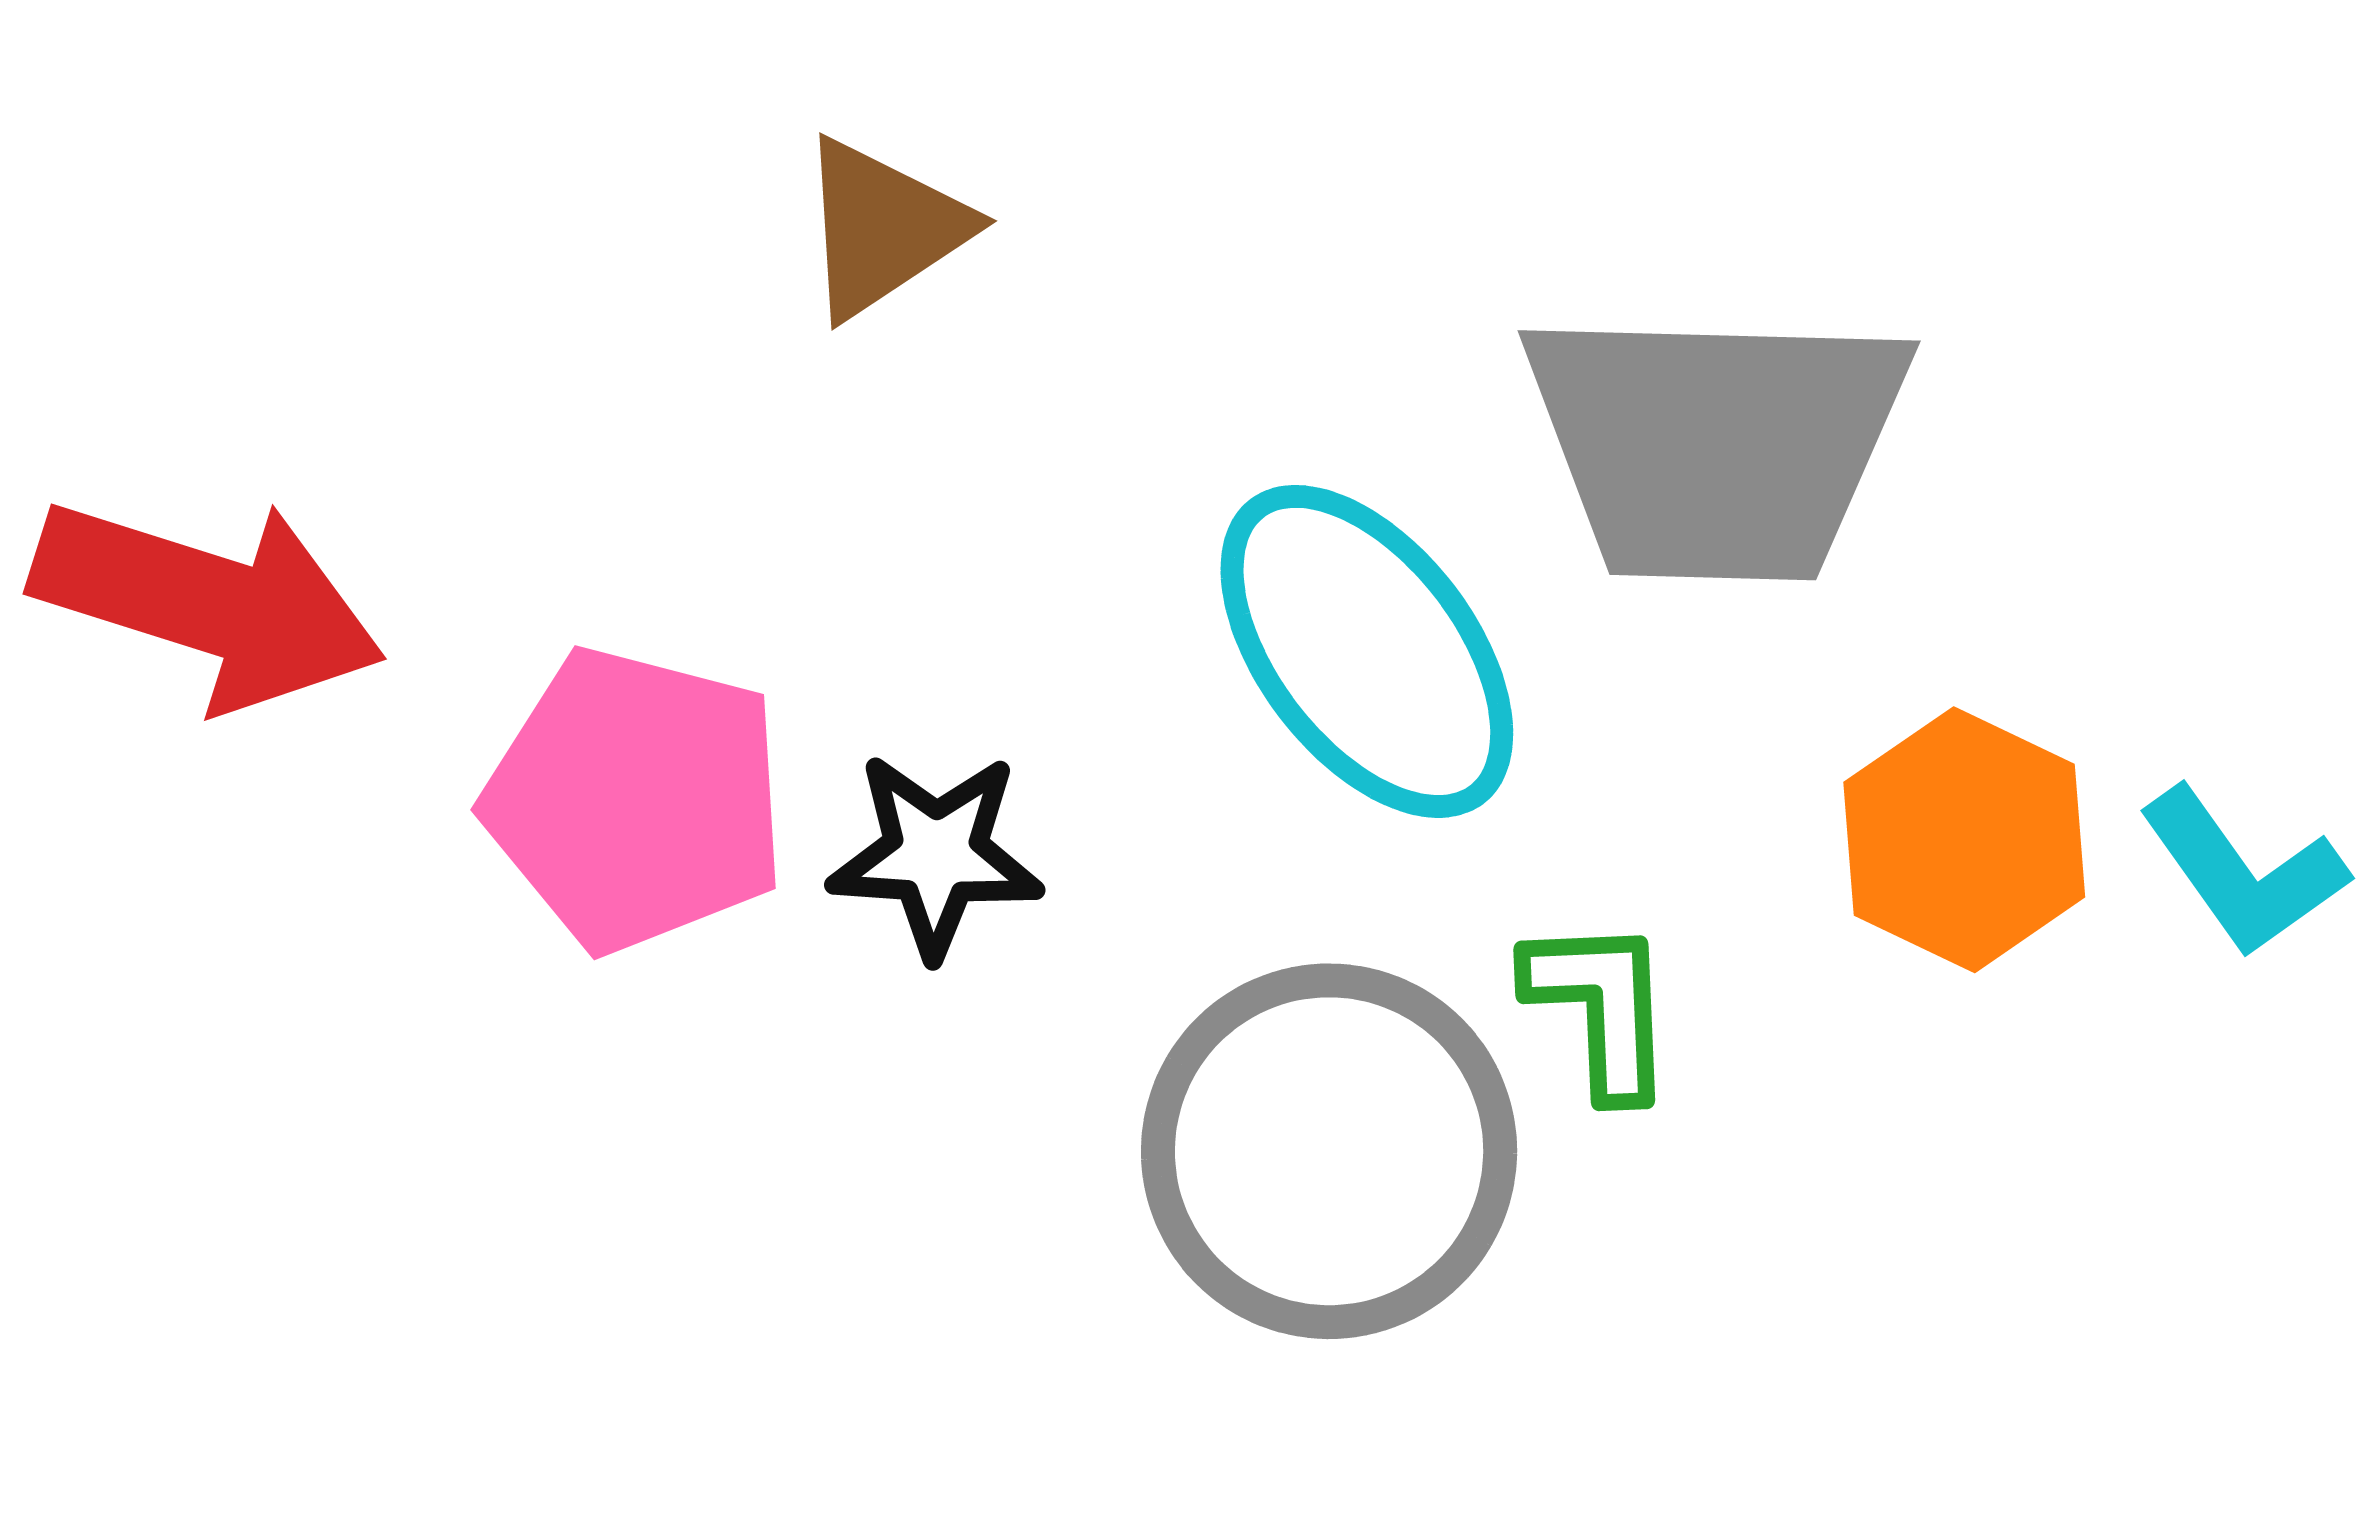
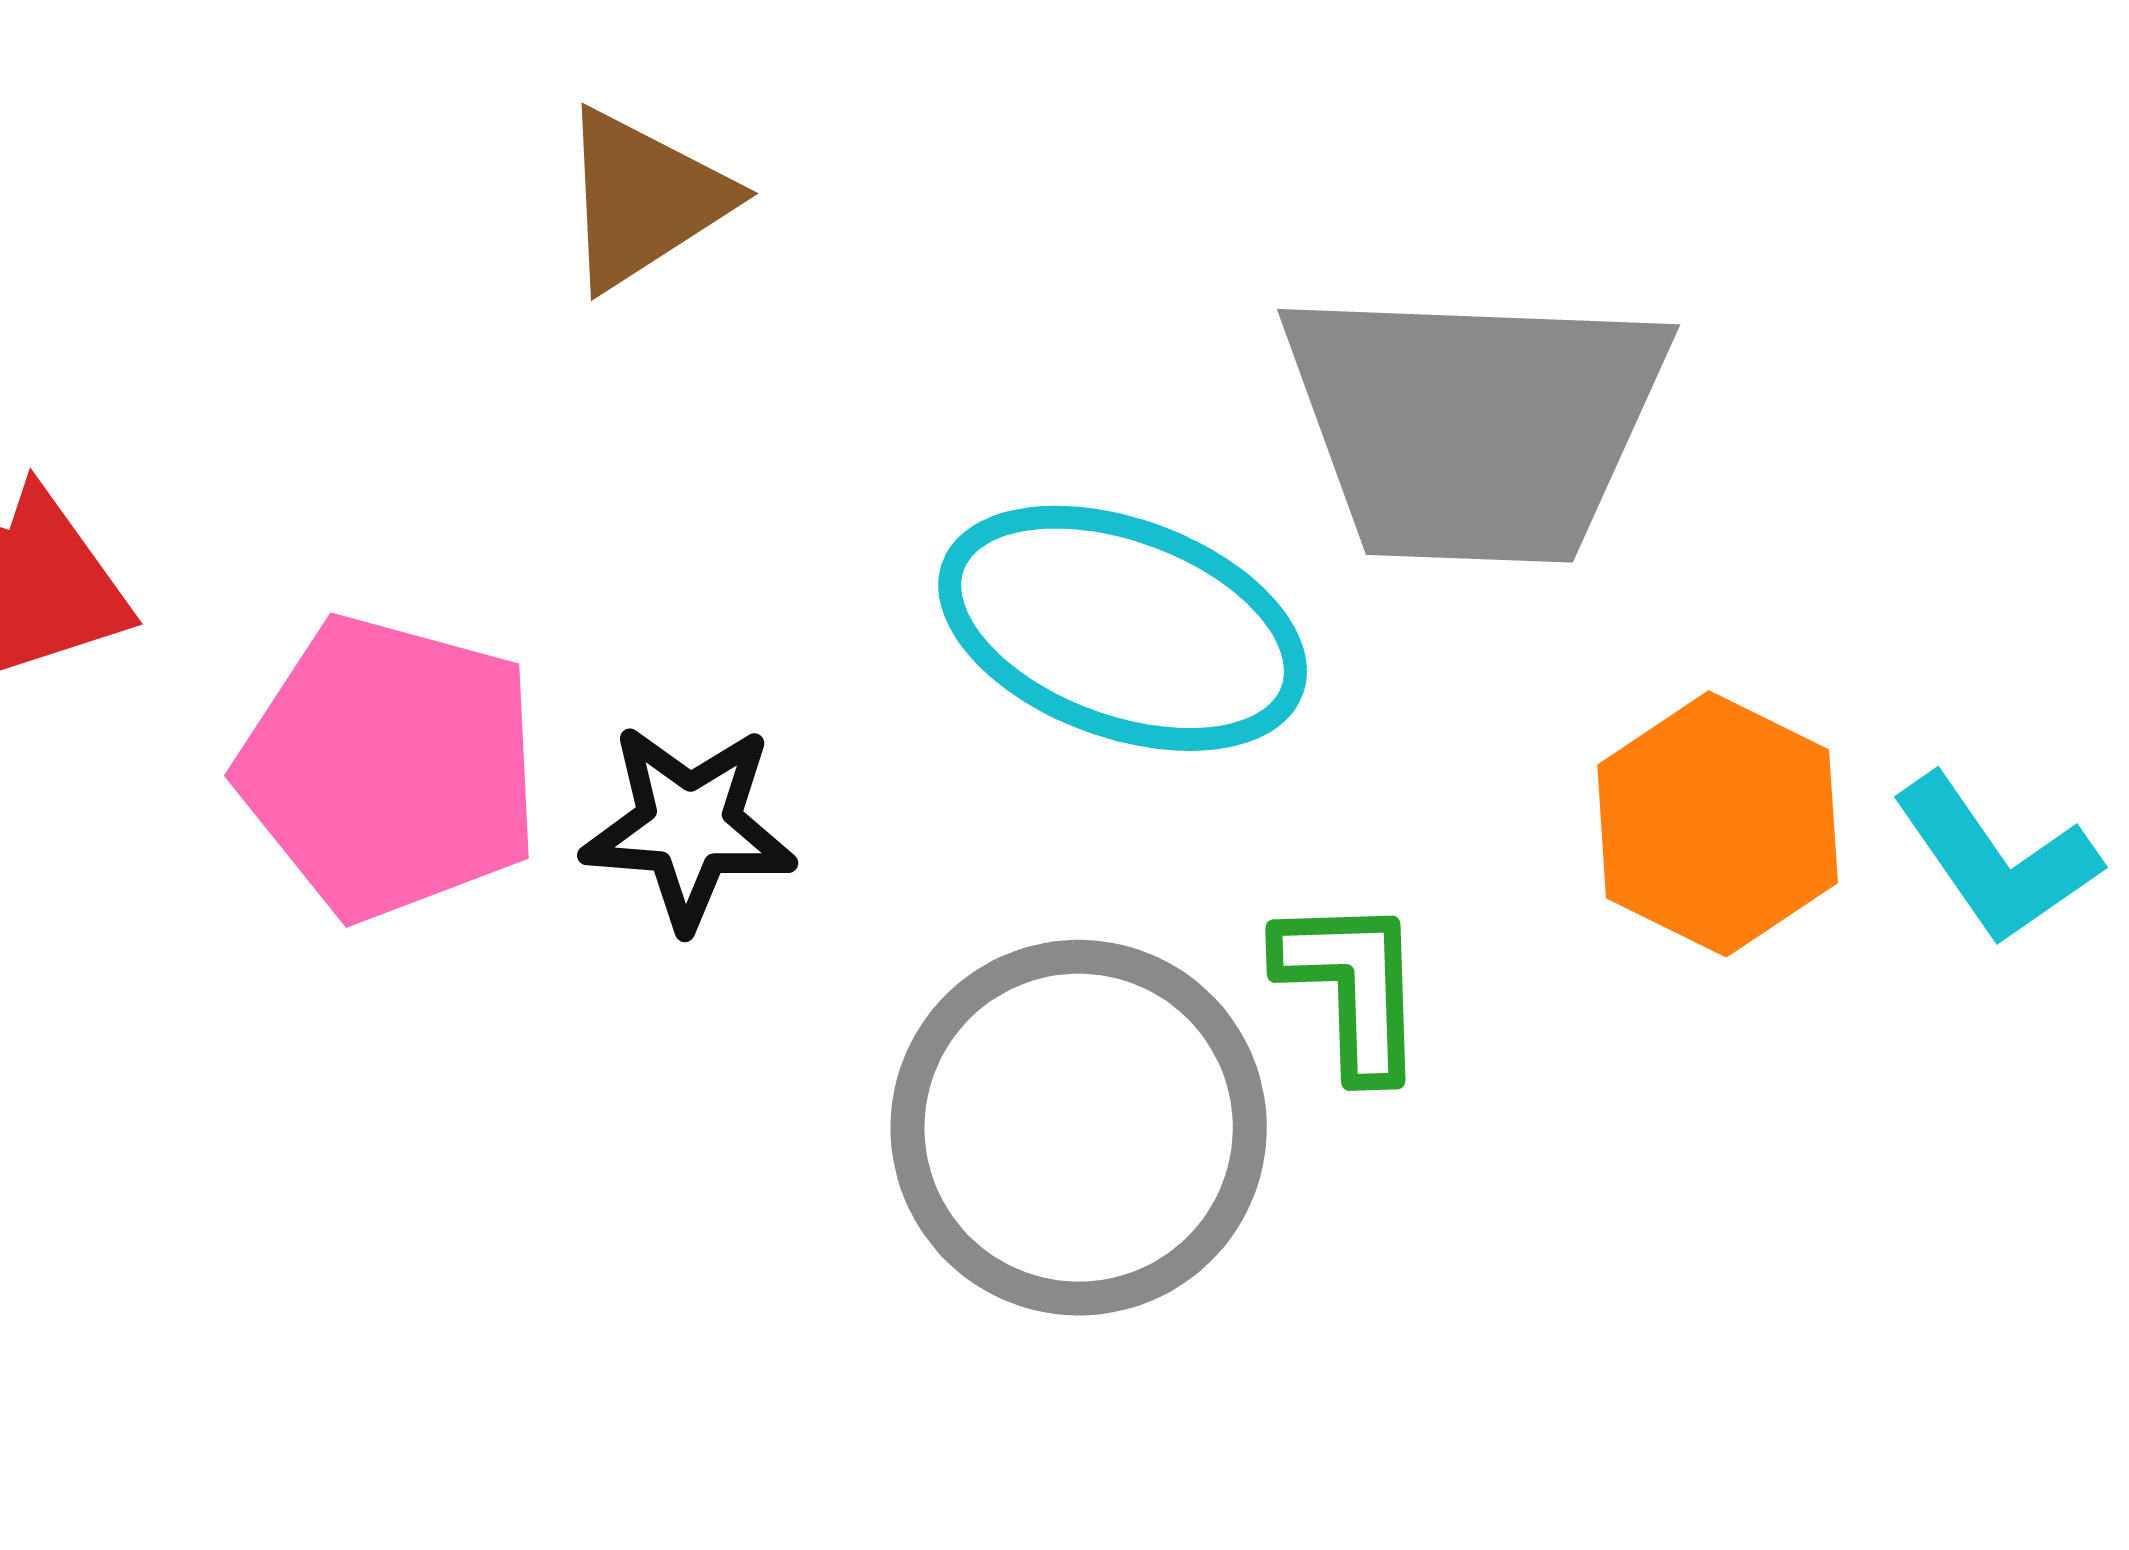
cyan ellipse: (1367, 651) -> (1123, 628), turned -33

